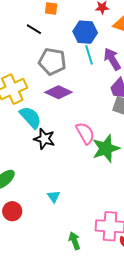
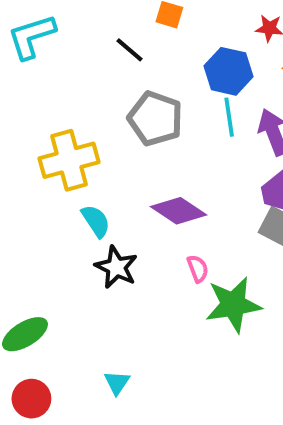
purple diamond: (58, 92) -> (179, 211), moved
cyan semicircle: (30, 117) -> (96, 221), size x0.7
pink semicircle: (85, 133) -> (198, 269), size x0.6

